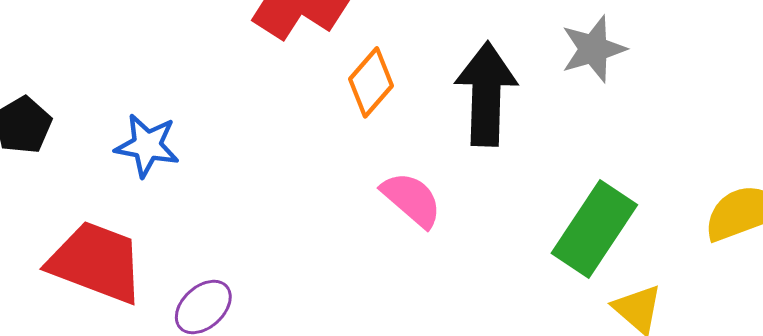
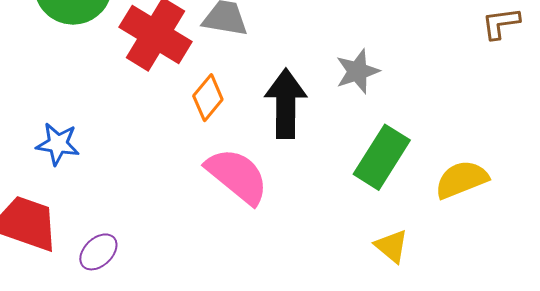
pink semicircle: (412, 200) -> (237, 176), size x1.5
green rectangle: (594, 229) -> (382, 157), moved

